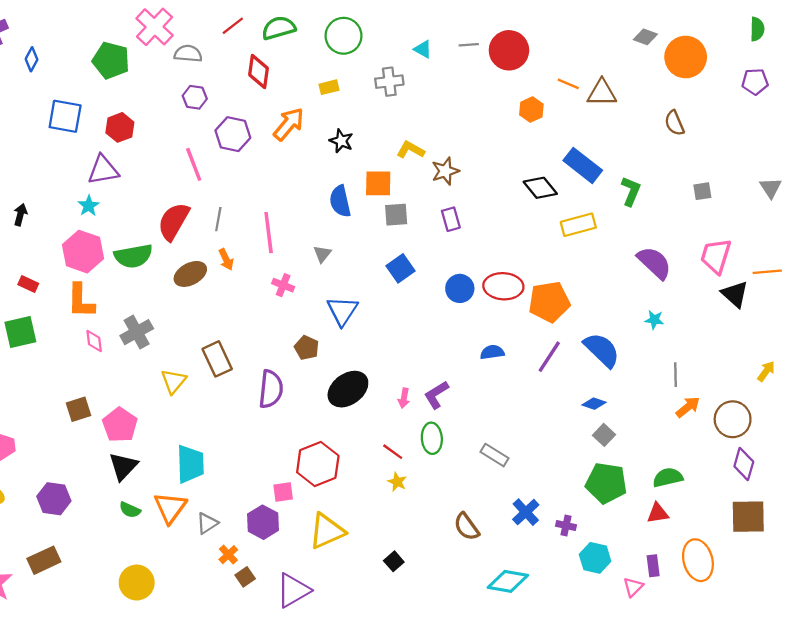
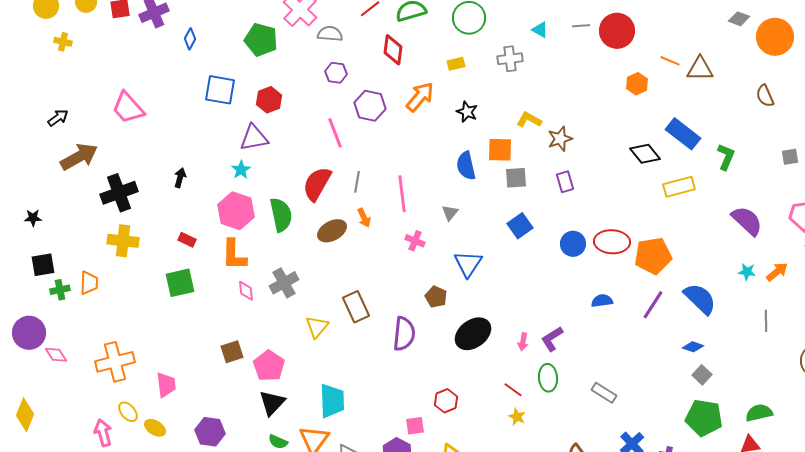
green semicircle: (133, 256) -> (281, 215), turned -92
orange arrow: (688, 407) -> (777, 272), moved
red hexagon: (318, 464) -> (446, 401), size x0.6

